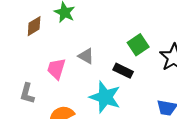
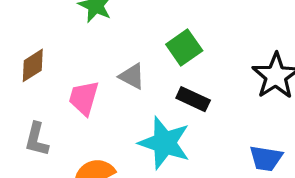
brown diamond: (34, 26) -> (33, 65), moved
green square: (138, 45) -> (184, 47), moved

